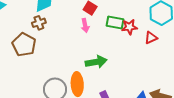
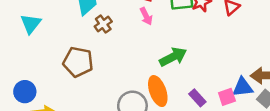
brown cross: (39, 23) -> (103, 24), moved

